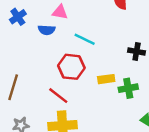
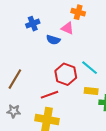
cyan line: (85, 39) -> (90, 68), moved
red line: (58, 96) -> (50, 95), turned -72

